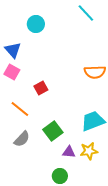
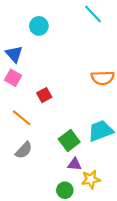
green square: (53, 131) -> (69, 140), moved
yellow star: (89, 151) -> (91, 179), moved

